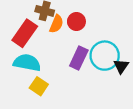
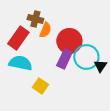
red circle: (76, 21) -> (69, 41), moved, size x1.6
yellow square: (39, 86) -> (40, 86), moved

